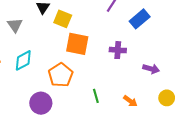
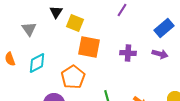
blue rectangle: (140, 19) -> (164, 28), moved
purple arrow: (151, 69) -> (160, 54), moved

